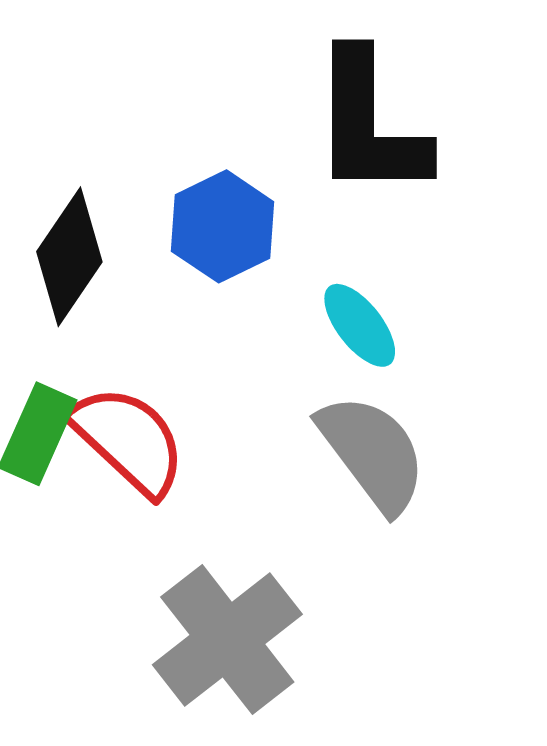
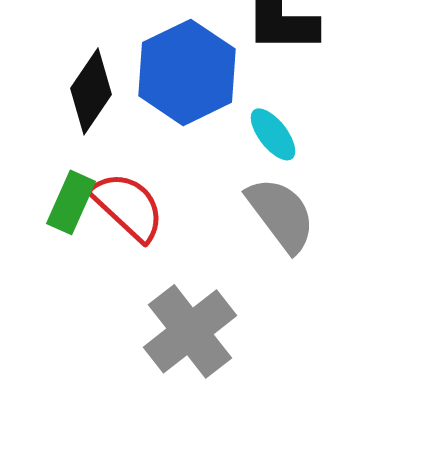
blue hexagon: (223, 226) -> (187, 72), size x1.5

